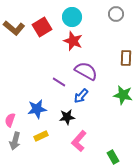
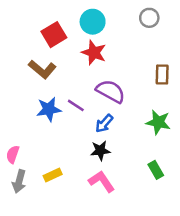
brown L-shape: (14, 28) -> (42, 69), moved
blue star: (37, 109) -> (49, 109), moved
black star: (67, 117) -> (100, 151), moved
pink L-shape: (79, 141) -> (102, 181), turned 105
green rectangle: (113, 157) -> (156, 170), moved

